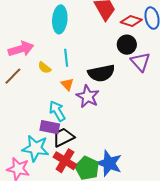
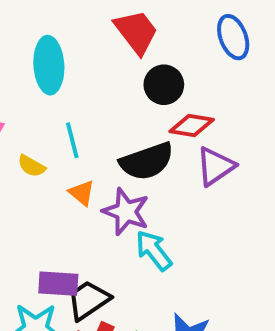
red diamond: (131, 21) -> (192, 126), moved
black circle: (127, 45) -> (164, 85), moved
purple triangle: (140, 62) -> (215, 166), moved, turned 45
cyan arrow: (57, 111) -> (154, 250), moved

